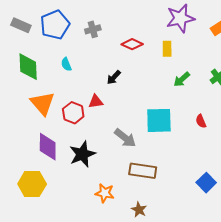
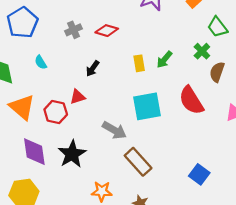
gray cross: (93, 29) -> (73, 30), moved
yellow rectangle: (167, 49) -> (139, 63), moved
red semicircle: (201, 121) -> (191, 100), size x2.0
brown rectangle: (143, 171) -> (138, 162), turned 48
blue square: (206, 183) -> (199, 174), moved

